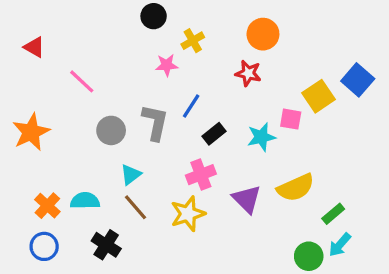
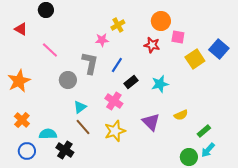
black circle: (154, 16) -> (46, 10), moved
pink square: (291, 119) -> (178, 37), moved
gray L-shape: (155, 122) -> (90, 63), moved
pink cross: (201, 175) -> (114, 101), moved, turned -36
yellow semicircle: (296, 188) -> (181, 115), size x0.6
cyan semicircle: (85, 201) -> (48, 134), moved
orange cross: (47, 206) -> (22, 120), moved

